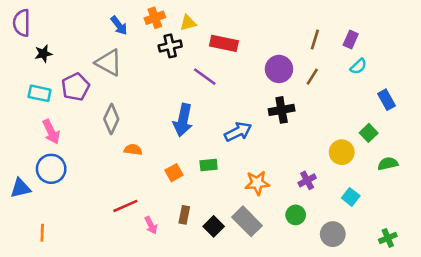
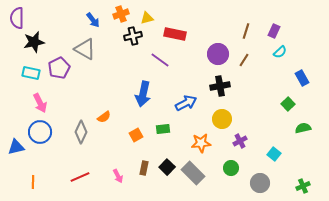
black star: (43, 54) -> (34, 42), size x1.5
gray diamond: (111, 119) -> (81, 132), moved
orange semicircle: (133, 150) -> (104, 117), turned 136
yellow circle: (342, 152) -> (222, 119), moved
red line: (125, 206) -> (80, 177), moved
black square: (214, 226) -> (167, 167), moved

